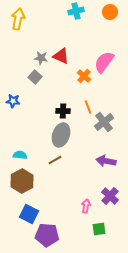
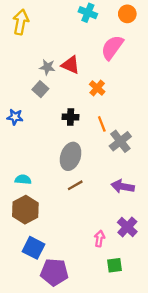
cyan cross: (76, 11) -> (88, 13), turned 35
pink semicircle: (104, 62) -> (112, 47), moved
black cross: (63, 111) -> (71, 117), moved
brown line: (55, 160) -> (75, 185), moved

